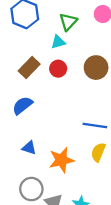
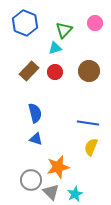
blue semicircle: (22, 105) -> (35, 113), moved, turned 114
blue triangle: (29, 148) -> (36, 139), moved
orange star: (61, 160) -> (58, 167), moved

